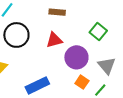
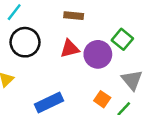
purple circle: (76, 57) -> (98, 54), moved

